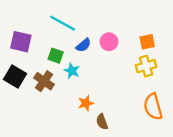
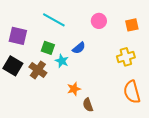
pink circle: (109, 42) -> (99, 21), moved
orange square: (147, 42) -> (132, 25), moved
blue semicircle: (83, 45) -> (79, 48), moved

